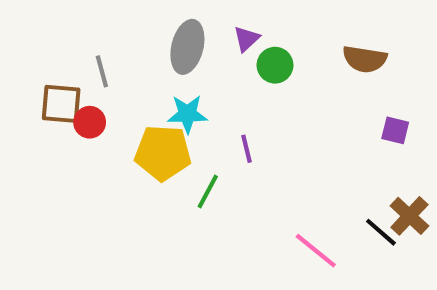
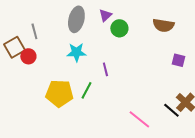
brown square: (61, 104) -> (14, 47), turned -35
yellow pentagon: (163, 153) -> (59, 93), moved

